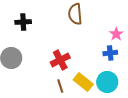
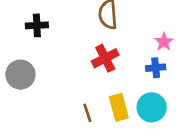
red cross: (60, 60) -> (105, 58), moved
yellow rectangle: (83, 82) -> (119, 107), turned 36

